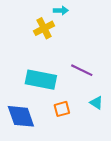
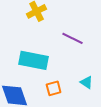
purple line: (82, 70) -> (73, 38), moved

